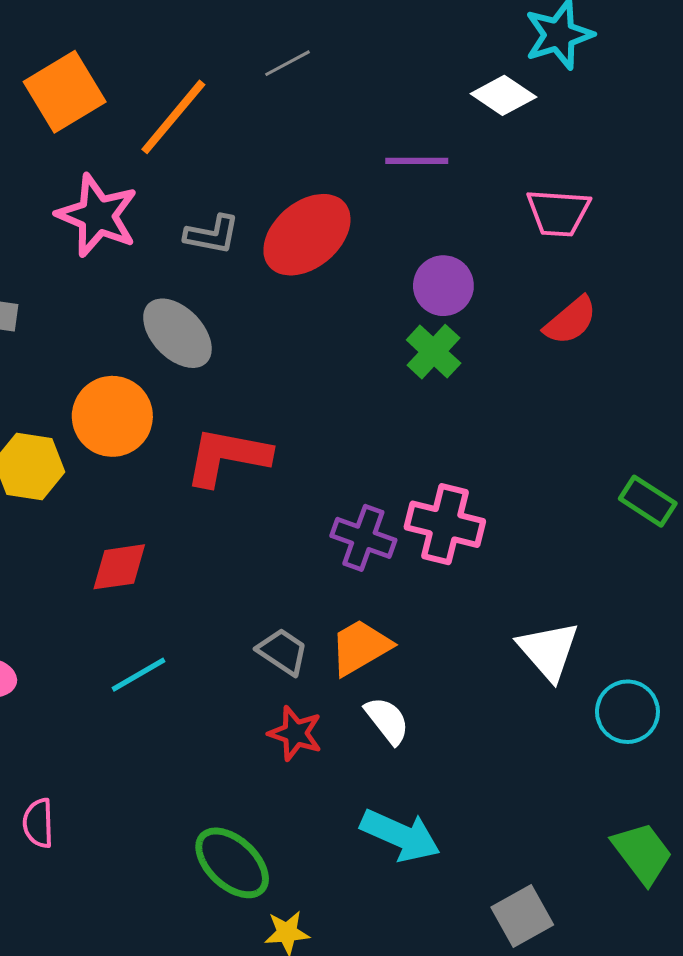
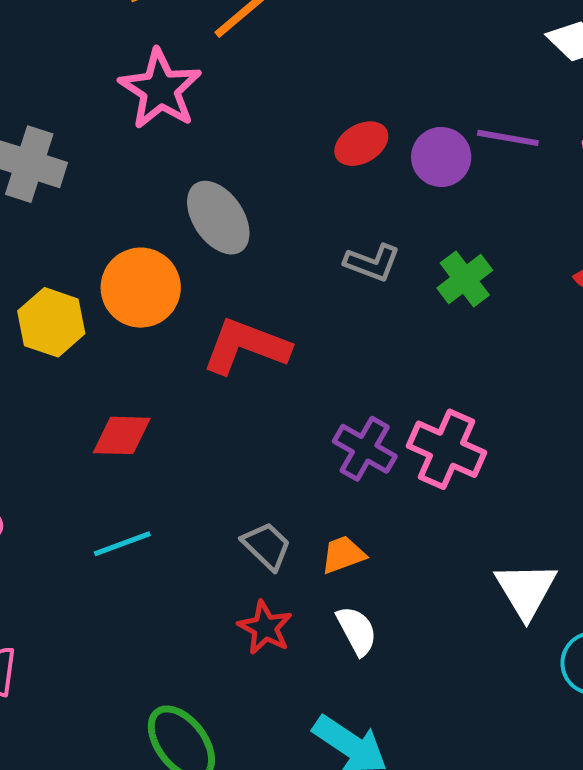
purple line: (417, 161) -> (508, 138), moved
gray L-shape: (212, 234) -> (372, 263), moved
red ellipse: (307, 235) -> (361, 144), size x0.6
purple circle: (443, 286) -> (441, 157), moved
orange trapezoid: (360, 647) -> (343, 555), size x0.7

